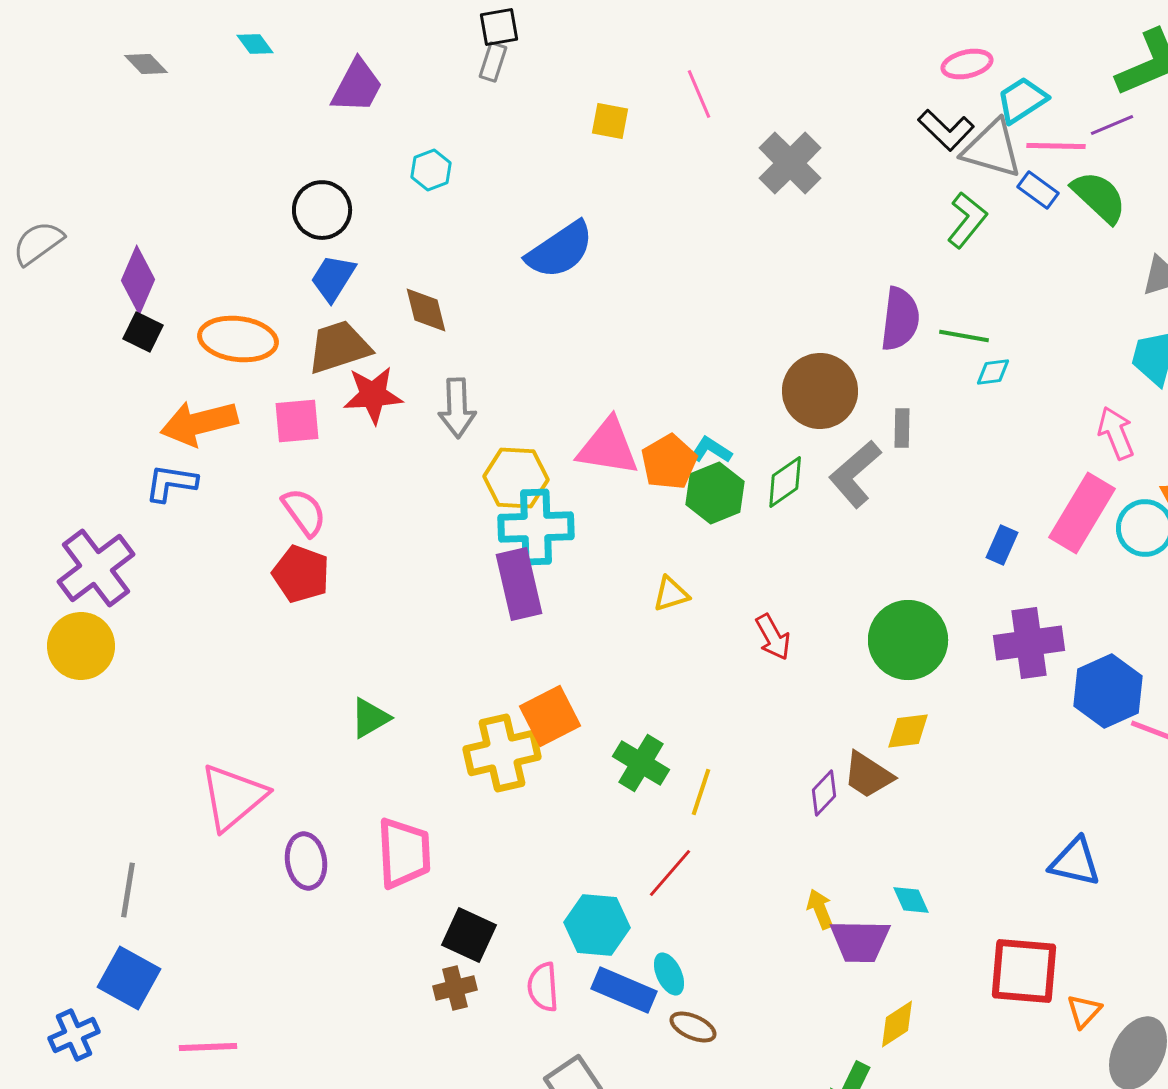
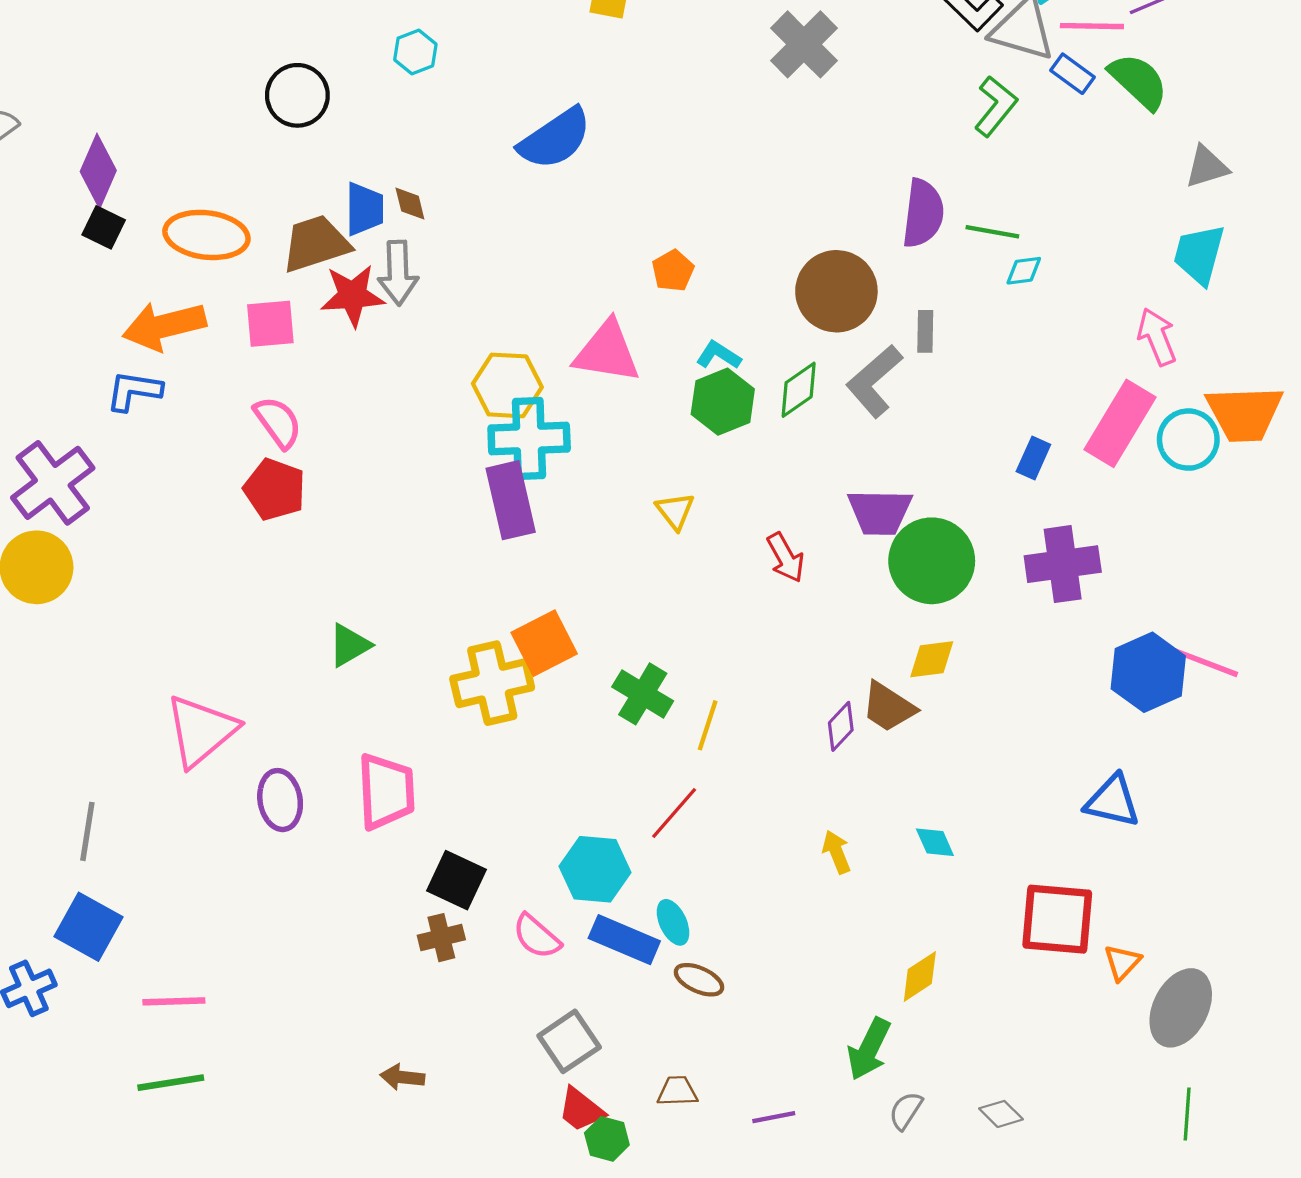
blue trapezoid: (333, 278) -> (364, 209), moved, turned 148
brown diamond: (426, 310) -> (410, 204), size x0.7
gray arrow: (457, 408) -> (398, 273), moved
orange pentagon: (669, 462) -> (673, 271), moved, size x0.7
yellow triangle: (671, 594) -> (675, 511), turned -51
blue hexagon: (1108, 691) -> (1148, 672), moved
purple trapezoid: (860, 941) -> (880, 512), moved
pink semicircle: (543, 987) -> (537, 936), turned -45

